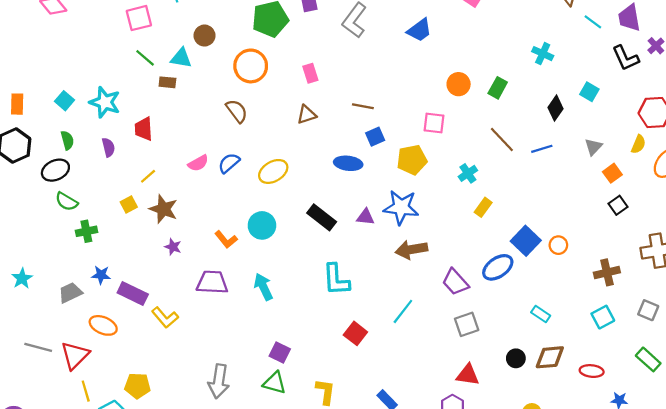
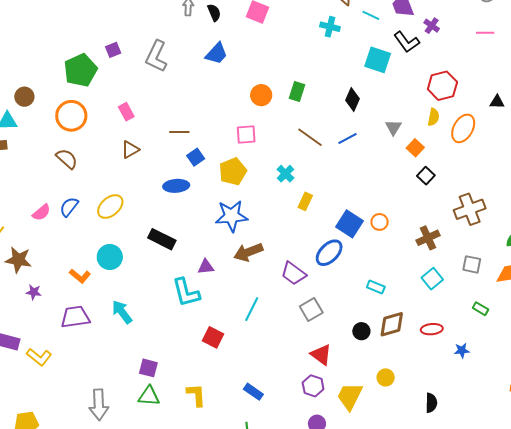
cyan cross: (543, 54) -> (330, 27), moved
cyan square: (589, 92) -> (378, 60), moved, size x1.5
purple triangle: (365, 217) -> (206, 267), moved
green rectangle: (648, 359) -> (481, 309), size x0.7
red triangle: (468, 375) -> (321, 355), turned 40

